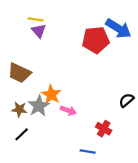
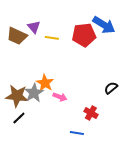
yellow line: (35, 19) -> (52, 38), moved
brown trapezoid: (19, 73) -> (17, 36), moved
brown star: (19, 109) -> (17, 96), size x1.6

